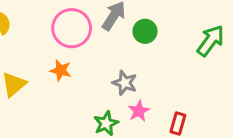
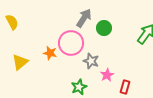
pink circle: (72, 28) -> (71, 43), moved
pink star: (139, 111) -> (107, 75), moved

